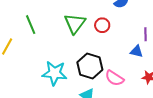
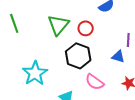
black hexagon: (90, 66) -> (78, 56), moved
cyan star: (54, 73) -> (35, 73), turned 30

